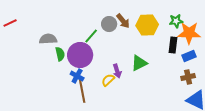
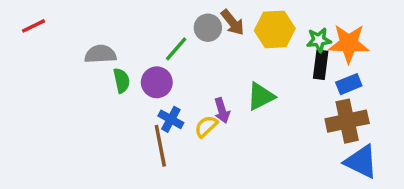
green star: (176, 21) -> (319, 40), moved
purple circle: (80, 55) -> (157, 82), size x0.7
blue cross: (77, 76) -> (171, 119), moved
brown cross: (188, 77) -> (347, 121), size x1.6

